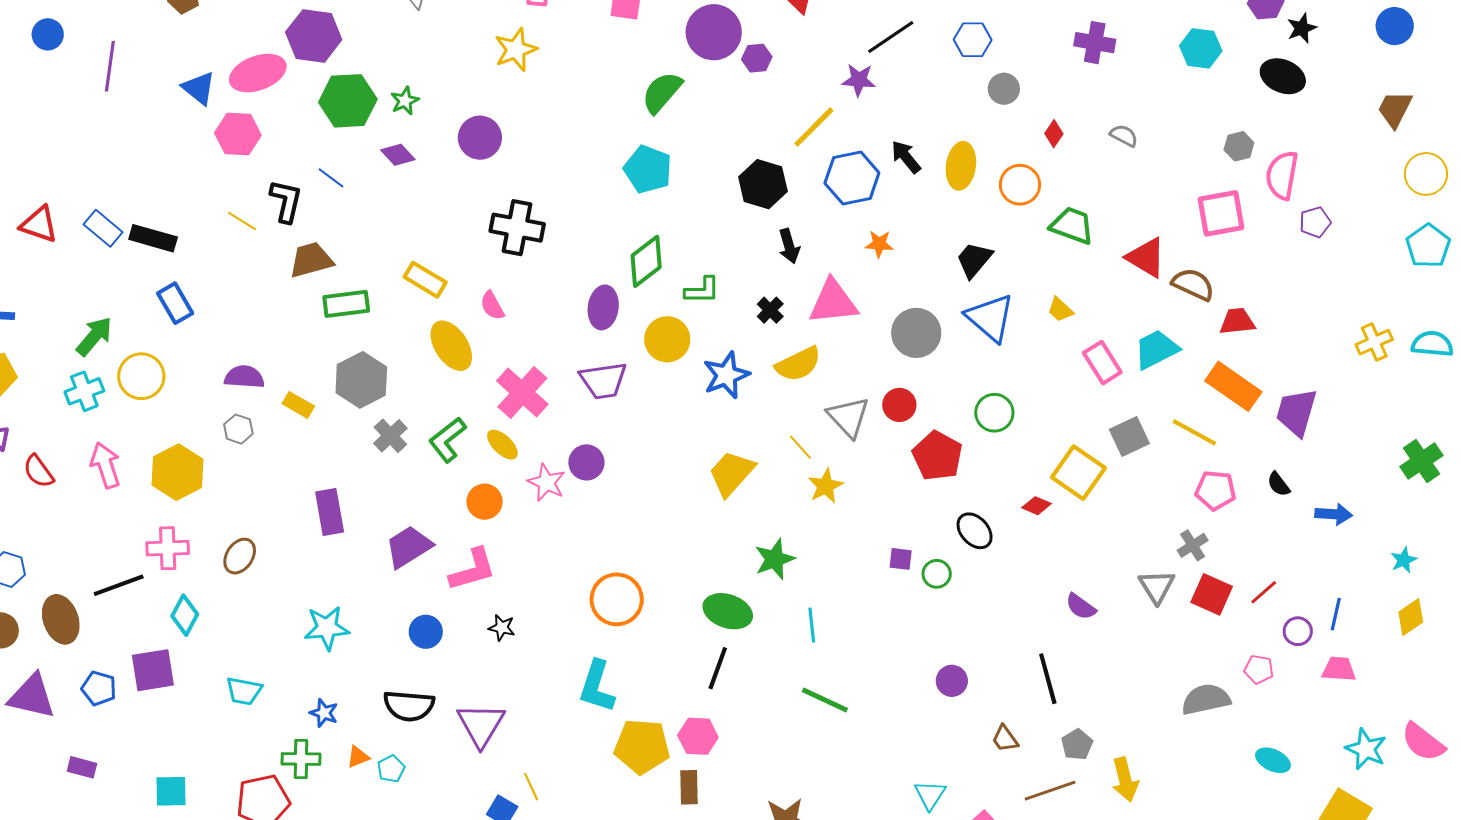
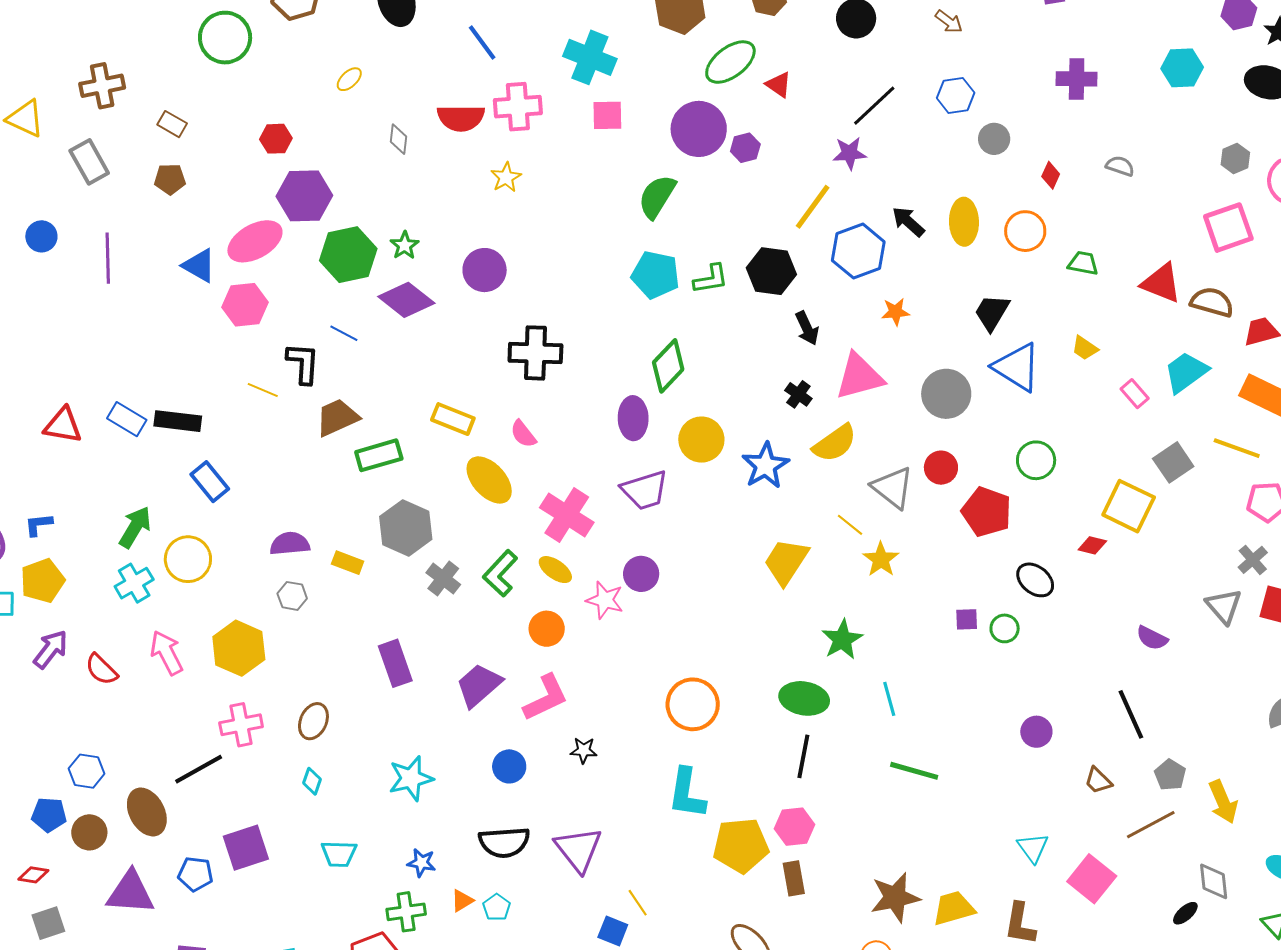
yellow star: (516, 50) -> (506, 177), size x0.7
purple diamond: (398, 155) -> (406, 300), size x1.6
green trapezoid: (1072, 226) -> (1083, 263), size x0.7
green L-shape: (702, 290) -> (711, 279), moved
pink rectangle: (1102, 363) -> (1135, 394), size x0.7
cyan diamond: (185, 615) -> (312, 781), moved, size x0.7

